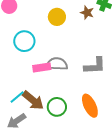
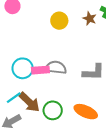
cyan circle: (24, 41) -> (23, 68), moved
orange ellipse: (90, 106) -> (86, 112), turned -45

